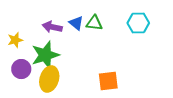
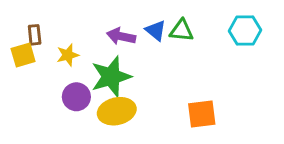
yellow ellipse: (49, 79) -> (117, 111), turned 60

